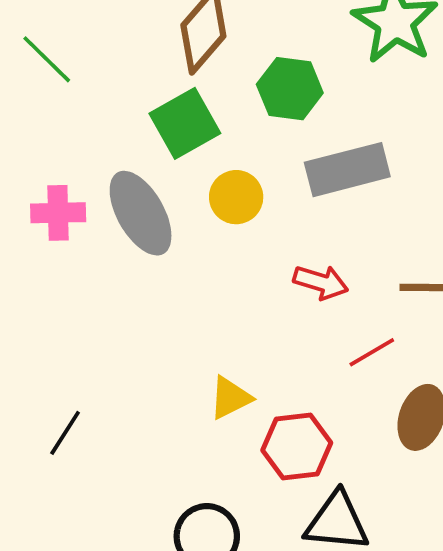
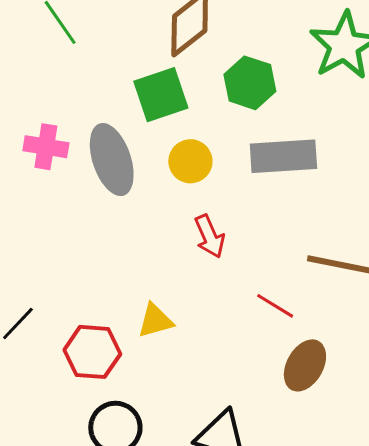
red arrow: (321, 282) -> (210, 236), moved, turned 39
red line: (372, 352) -> (275, 306), turned 51
red hexagon: (297, 447) -> (92, 352), moved

